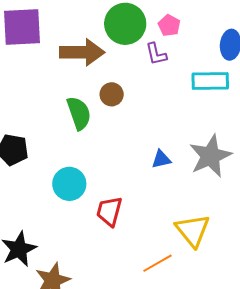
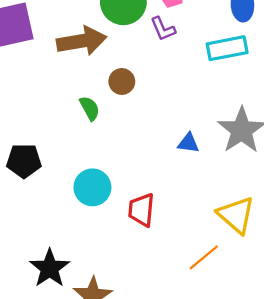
green semicircle: (79, 113) -> (90, 108), size x0.7
blue triangle: (161, 159) -> (188, 143), turned 30

